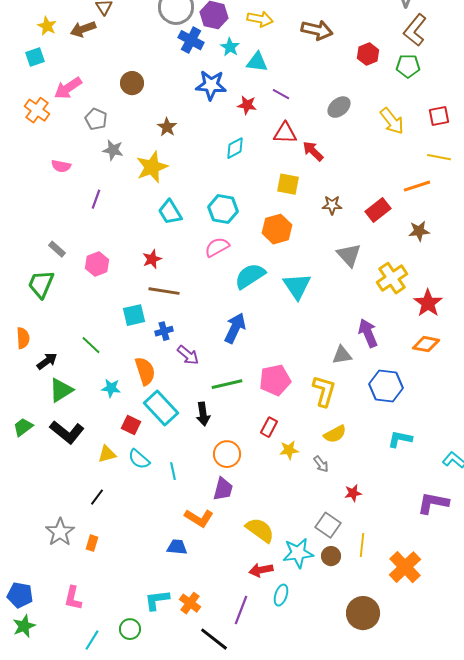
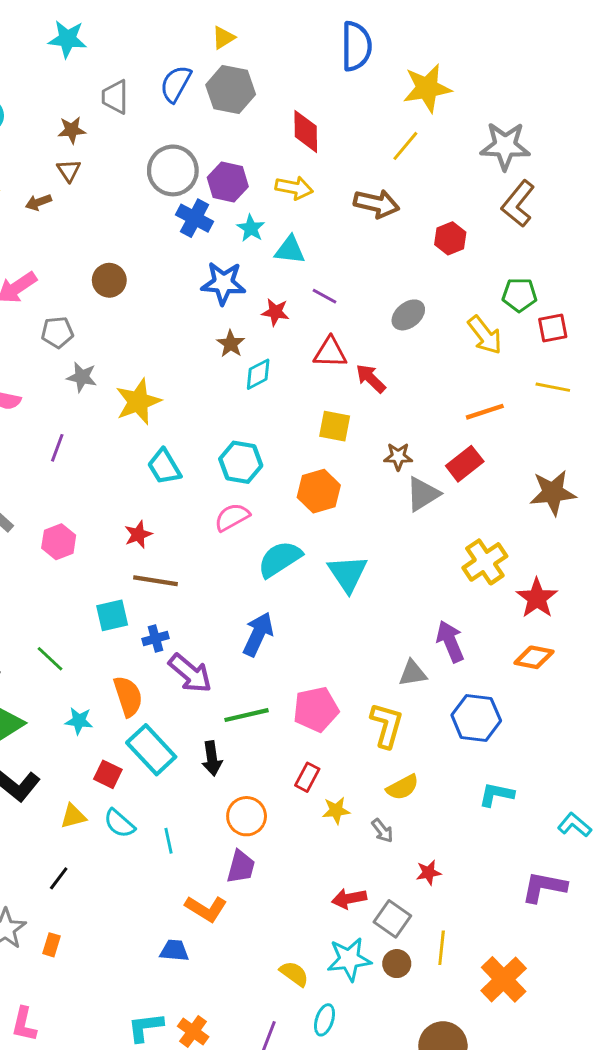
brown arrow: (83, 29) -> (38, 202), size x0.7
green pentagon: (408, 66) -> (520, 295), moved
gray pentagon: (96, 119) -> (57, 332), turned -30
brown star: (167, 127) -> (231, 344), moved
orange line: (417, 186) -> (485, 412), moved
brown star: (419, 231) -> (553, 493), moved, size x1.5
gray triangle: (349, 255) -> (423, 494), moved, turned 40
purple arrow: (188, 355) -> (190, 673), size x1.4
yellow semicircle: (260, 530) -> (294, 974), moved, size x0.7
red arrow: (261, 570) -> (349, 899), moved

